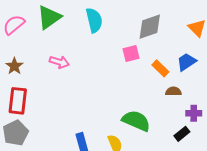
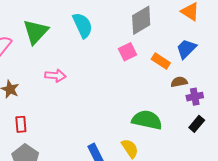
red rectangle: (18, 101) -> (21, 124), size x0.6
purple cross: (194, 113) -> (195, 97), moved

